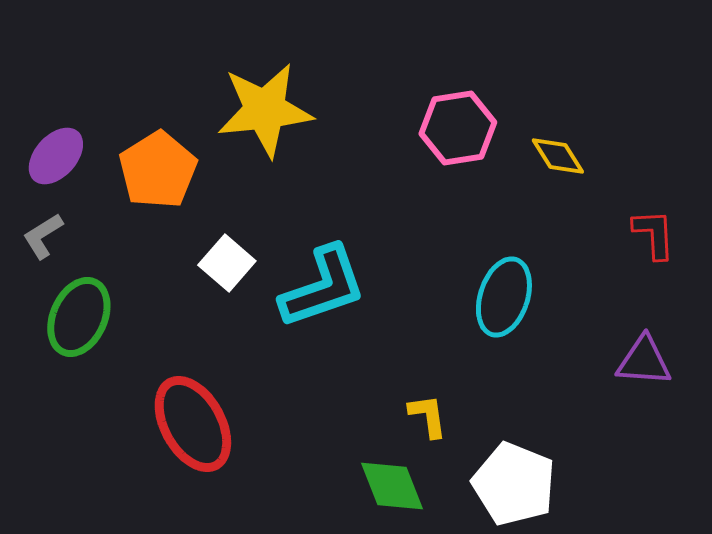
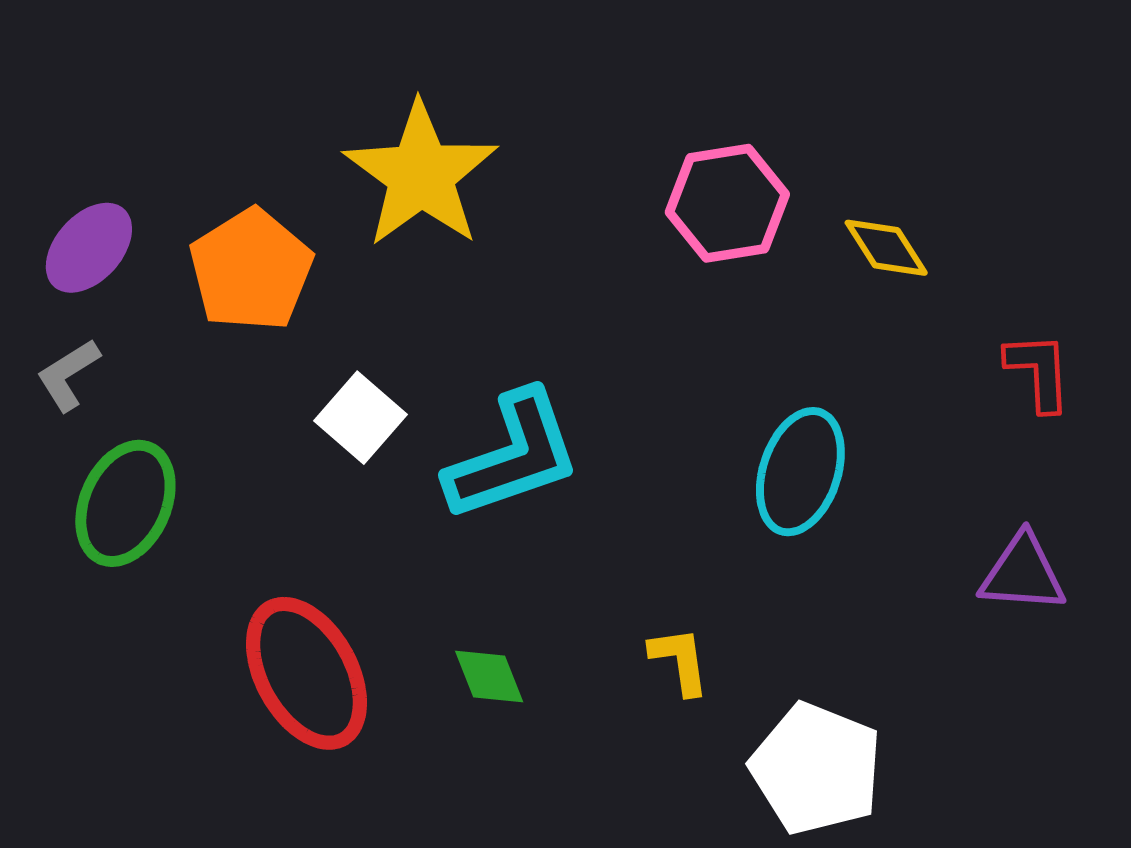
yellow star: (265, 110) -> (421, 175), turned -30
green diamond: (392, 486) -> (489, 677), moved, size x0.7

